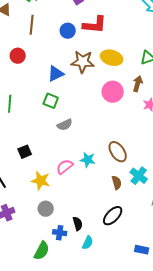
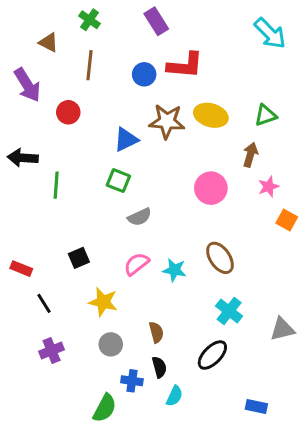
pink circle: (113, 92) -> (211, 188), moved
pink semicircle: (65, 167) -> (137, 264), moved
cyan cross: (139, 176) -> (229, 311), moved
brown semicircle: (117, 183) -> (156, 332), moved

